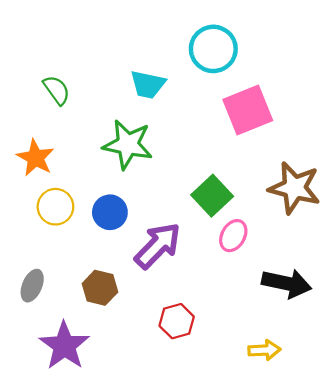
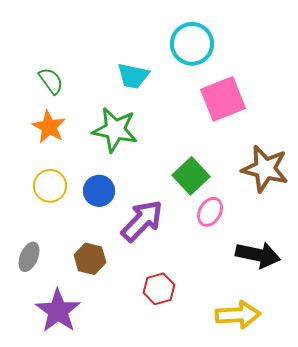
orange star: (35, 158) -> (49, 127), moved
yellow arrow: (264, 350) -> (238, 315), size x1.5

